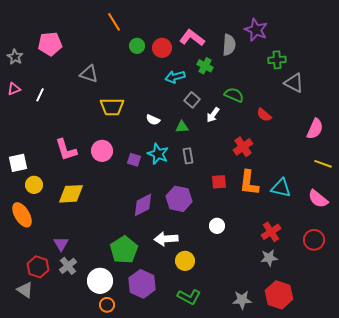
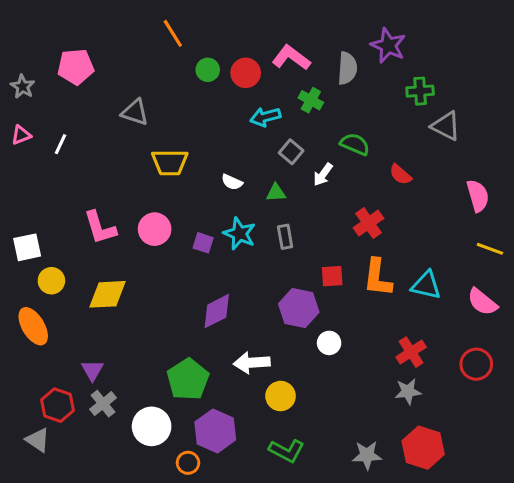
pink semicircle: (315, 129) -> (478, 196), turned -40
purple hexagon: (179, 199) -> (299, 308), moved
orange circle: (107, 305) -> (188, 463), moved

